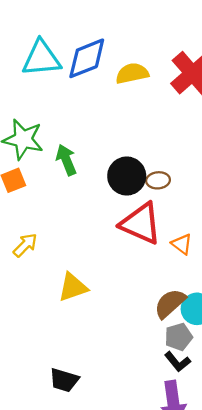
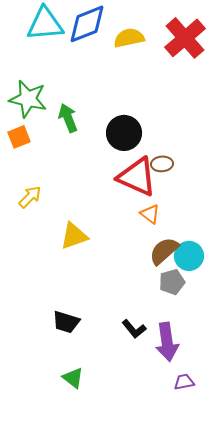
brown ellipse: (158, 180) -> (162, 164), moved
orange triangle: (182, 244) -> (150, 214), moved
black L-shape: (177, 362) -> (134, 329), moved

